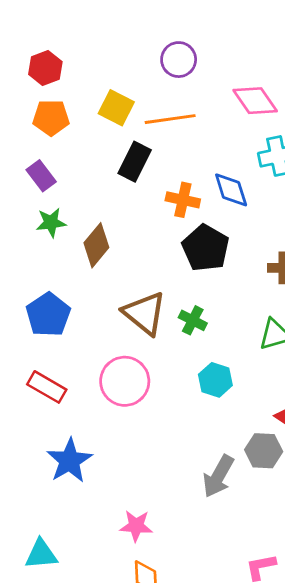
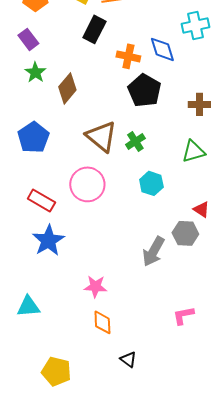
green star: (51, 223) -> (35, 72), turned -30
green cross: (193, 320) -> (135, 141), turned 30
red rectangle: (47, 387) -> (41, 200), moved

